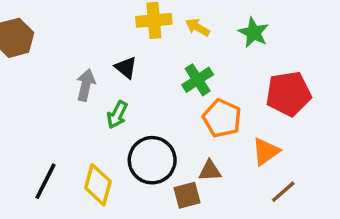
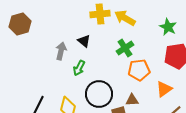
yellow arrow: (198, 27) -> (125, 18), size x1.5
green star: (254, 33) -> (168, 27), moved
orange pentagon: (222, 118) -> (139, 70), turned -30

